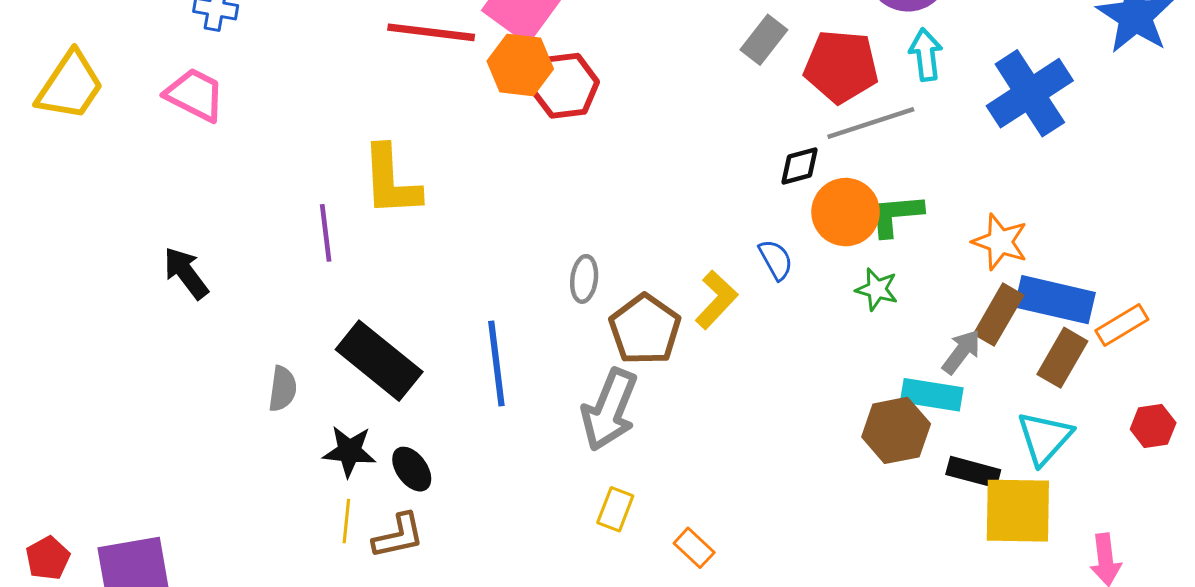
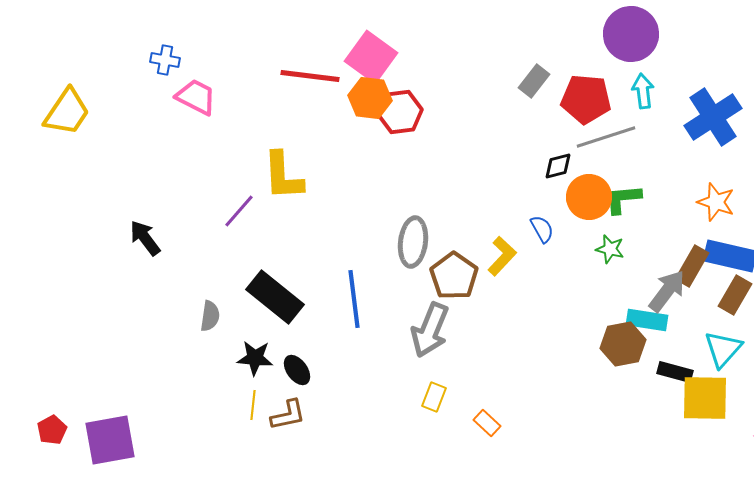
pink trapezoid: (195, 95) -> (196, 97), moved
purple line: (326, 233) -> (239, 211), turned 48
orange star: (1000, 242) -> (716, 202), moved
gray ellipse: (584, 279) -> (413, 242), size x1.6
gray arrow: (961, 352) -> (667, 291), size x1.4

